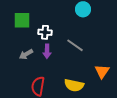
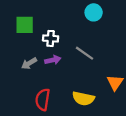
purple arrow: (47, 51) -> (53, 60), turned -104

